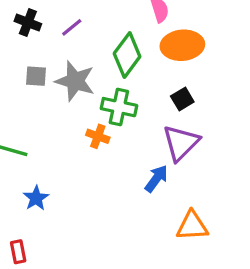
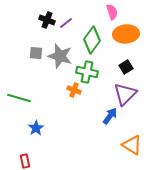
black cross: (28, 22) -> (47, 20), moved
purple line: (72, 27) -> (66, 23), moved
orange triangle: (192, 226) -> (132, 145), turned 35

